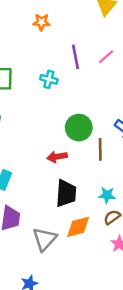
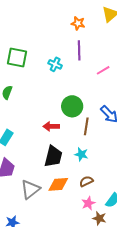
orange star: (41, 22) -> (78, 23), moved
pink line: (106, 57) -> (103, 70), moved
cyan star: (107, 195) -> (81, 154), moved

